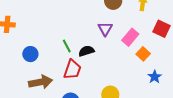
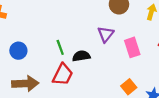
pink rectangle: (130, 37) -> (132, 47), turned -66
orange square: (143, 54) -> (129, 87), moved

